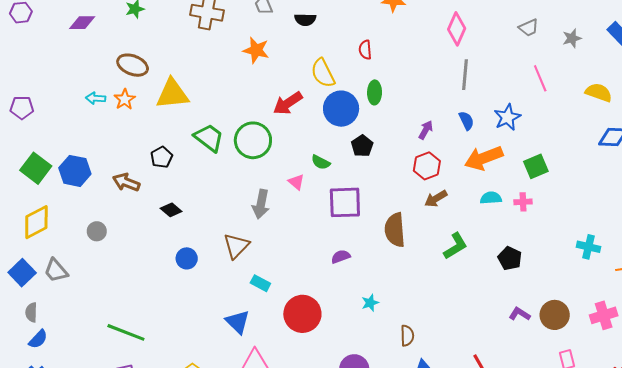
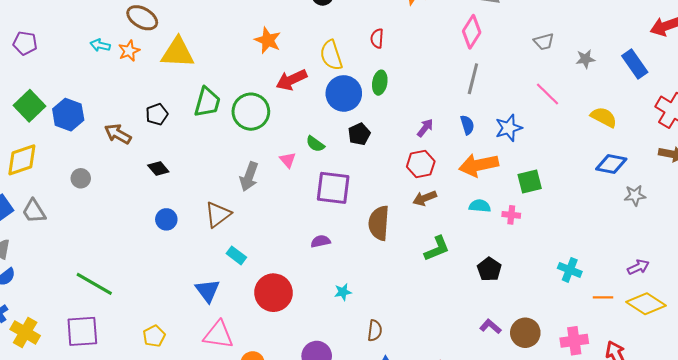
orange star: (256, 50) -> (268, 40), moved
pink line: (540, 78) -> (547, 94), turned -32
green trapezoid: (209, 138) -> (207, 102), turned 60

